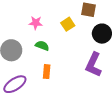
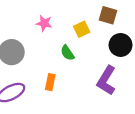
green semicircle: (42, 46) -> (67, 53), moved, turned -152

